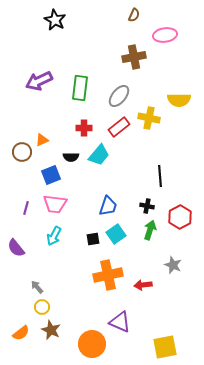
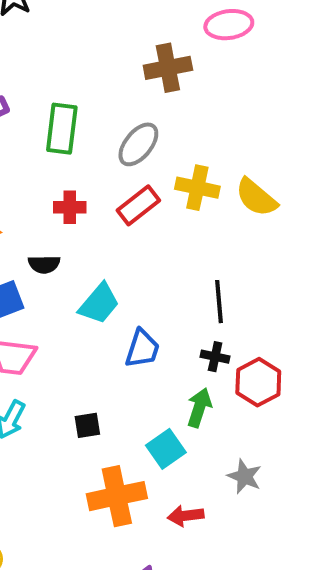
yellow semicircle: (179, 100) -> (256, 197), moved, turned 40
cyan trapezoid: (99, 155) -> (99, 304), moved
blue trapezoid: (108, 206) -> (142, 349), moved
black cross: (147, 206) -> (215, 357), moved
cyan square: (116, 234) -> (166, 449), moved

